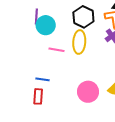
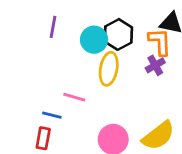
cyan circle: (46, 25) -> (94, 40), moved
pink line: (57, 50) -> (74, 97), moved

